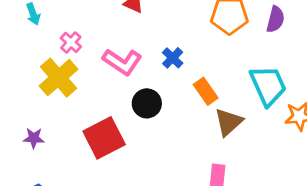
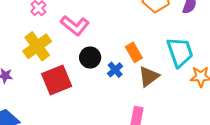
blue cross: (173, 58) -> (115, 70), moved
yellow cross: (59, 78) -> (37, 46), moved

